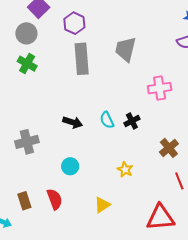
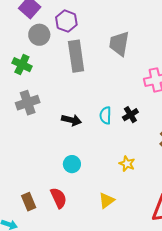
gray circle: (26, 33) -> (39, 35), moved
cyan semicircle: (107, 120) -> (105, 115), turned 30
gray cross: (27, 142) -> (28, 103), moved

